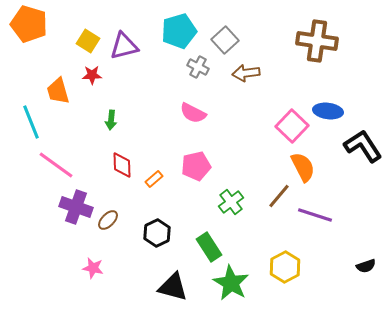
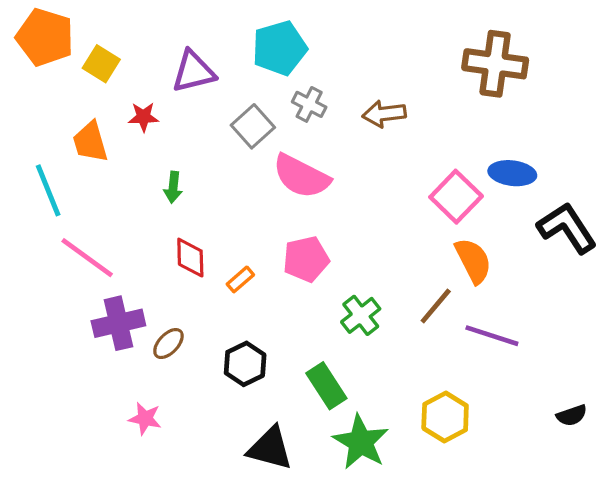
gray square: (225, 40) -> (253, 126), moved
yellow square: (88, 41) -> (101, 64), moved
pink semicircle: (193, 113) -> (301, 176), size x1.4
purple cross: (76, 207) -> (118, 323), turned -32

